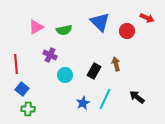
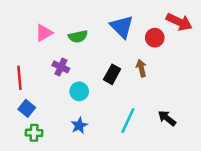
red arrow: (147, 18) -> (179, 22), size x1.5
brown arrow: (116, 64) -> (141, 68), moved
black rectangle: (94, 71) -> (112, 74), moved
blue star: (83, 103) -> (79, 125), moved

